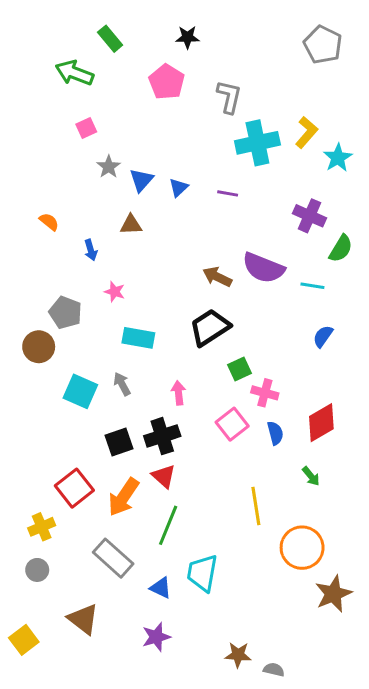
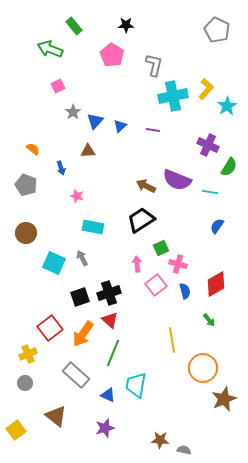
gray pentagon: (65, 313) -> (26, 185), moved
pink arrow: (179, 393) -> (137, 264), moved

